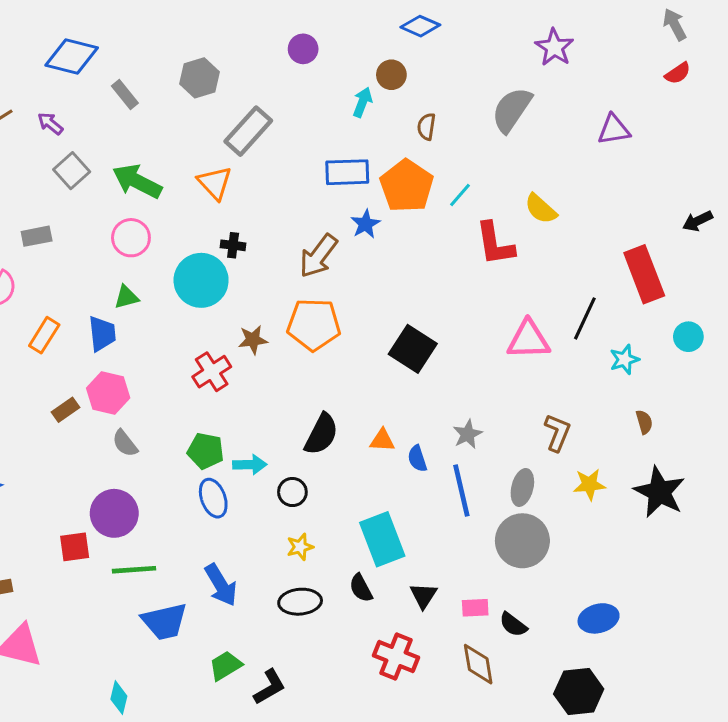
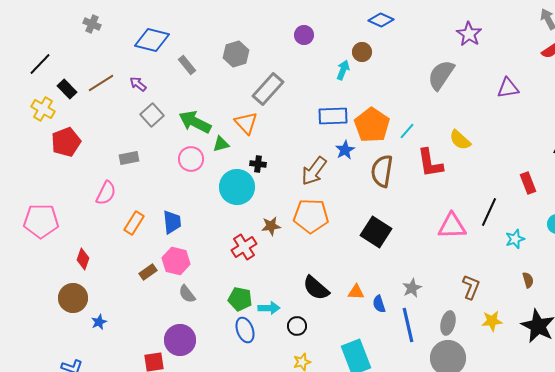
brown semicircle: (426, 127) -> (382, 171), moved, size x1.8
red rectangle: (644, 274) -> (528, 183), size x0.6
green triangle: (126, 297) -> (221, 144), moved
black semicircle: (321, 434) -> (316, 288), turned 104

